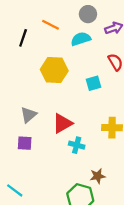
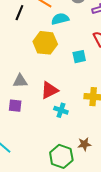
cyan semicircle: (81, 39) -> (60, 19), moved
gray triangle: (29, 115) -> (20, 81), turned 35
brown star: (98, 176) -> (84, 144), moved

